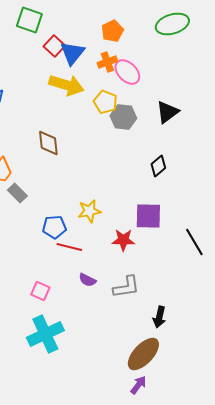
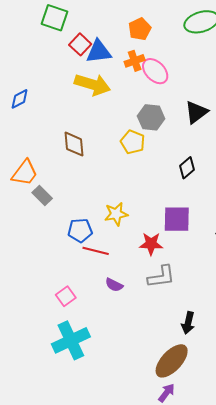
blue triangle: (72, 53) -> (99, 52), turned 44
yellow pentagon: (105, 102) -> (133, 142), moved
gray L-shape: (126, 287) -> (161, 277), moved
pink square: (40, 291) -> (66, 296), turned 30

